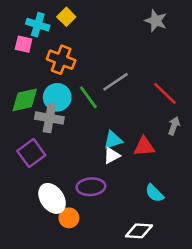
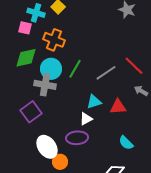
gray line: (116, 82) -> (106, 73), moved
green line: (88, 97) -> (75, 69), turned 66
green diamond: (25, 100) -> (26, 58), moved
gray arrow: (174, 126) -> (141, 91), turned -80
white triangle: (112, 156) -> (86, 119), moved

